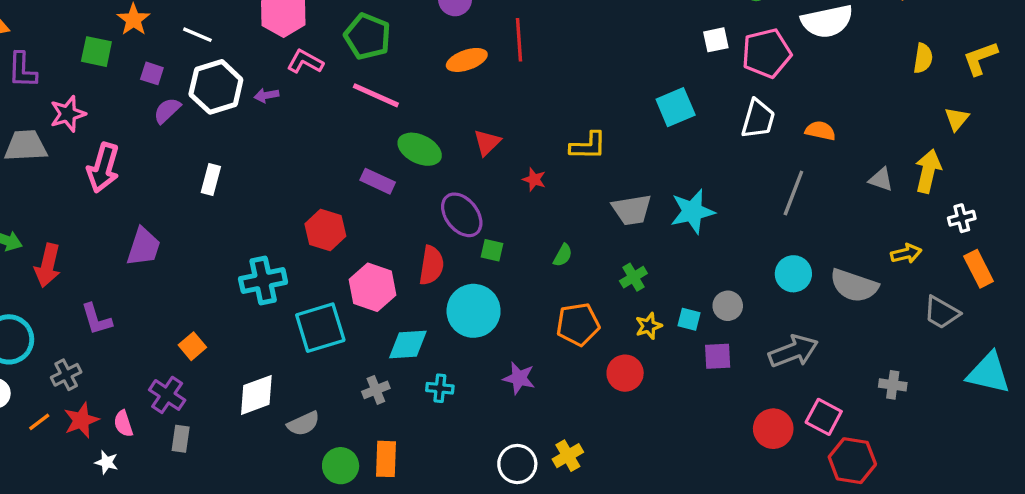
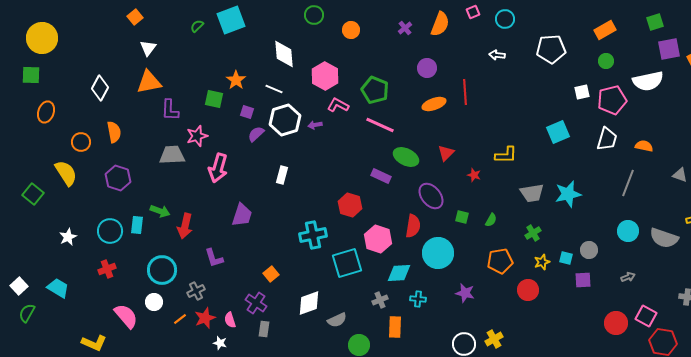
green square: (492, 250) -> (462, 217), moved
gray arrow: (793, 351) -> (628, 277), size x0.5
orange rectangle: (386, 459) -> (395, 327), moved

